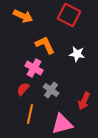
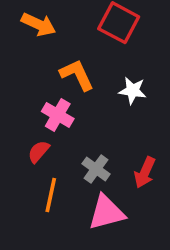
gray cross: (51, 90) -> (96, 169), moved

